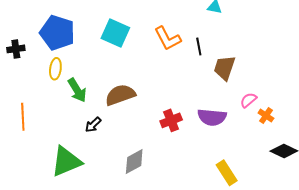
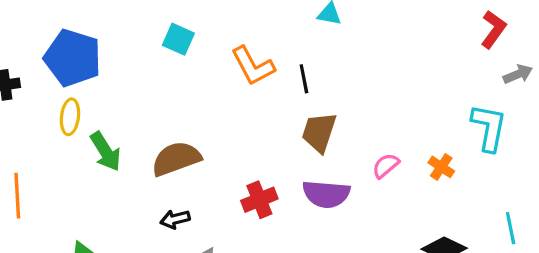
cyan square: (115, 33) -> (178, 39), moved, size x0.7
brown trapezoid: (224, 68) -> (319, 132), moved
orange cross: (266, 116) -> (441, 167), moved
black arrow: (93, 125) -> (175, 219), moved, turned 30

